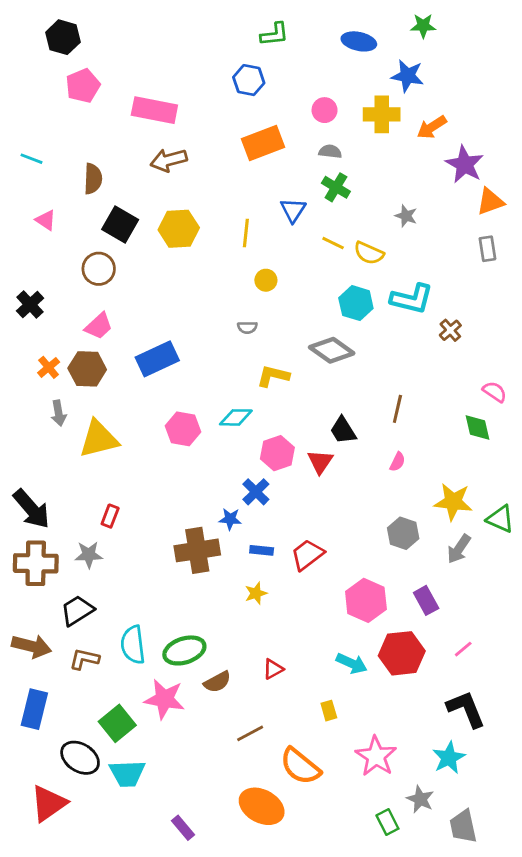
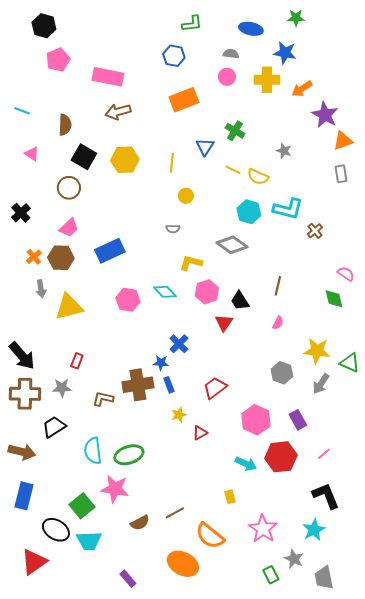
gray semicircle: (330, 152) -> (231, 54), moved
cyan diamond: (236, 417) -> (165, 292), turned 45
pink hexagon: (277, 453) -> (207, 292), moved
blue rectangle: (262, 550) -> (169, 385), moved, turned 63
brown L-shape: (84, 659) -> (103, 399), moved
red triangle: (273, 669) -> (200, 433), moved
brown semicircle: (217, 682) -> (140, 523), moved

